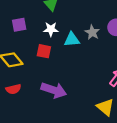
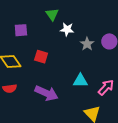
white star: (51, 29) -> (67, 29), moved
cyan triangle: (72, 40) -> (80, 81), moved

